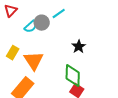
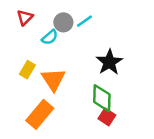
gray circle: (42, 23) -> (63, 22), moved
black star: (79, 47) -> (109, 62), size x1.5

